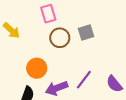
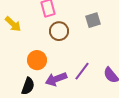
gray square: (86, 33) -> (93, 20), moved

